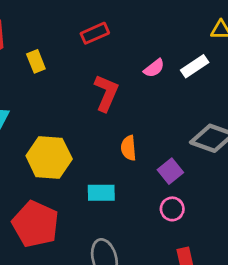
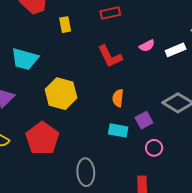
red L-shape: (106, 93) -> (110, 56), turned 120
cyan rectangle: (101, 193) -> (118, 130), moved
pink circle: (172, 209) -> (154, 148), moved

